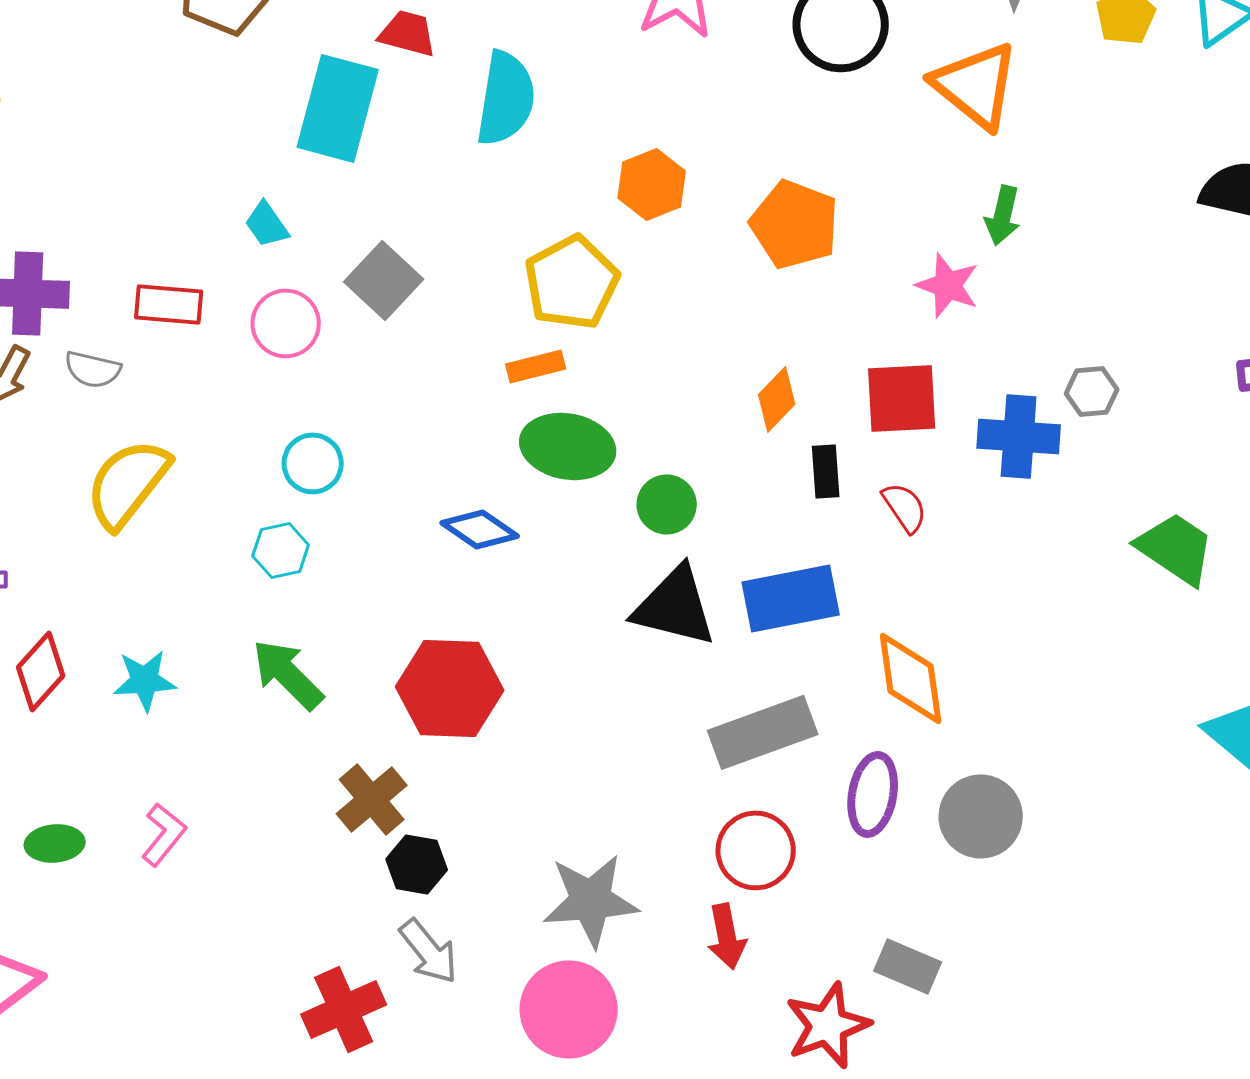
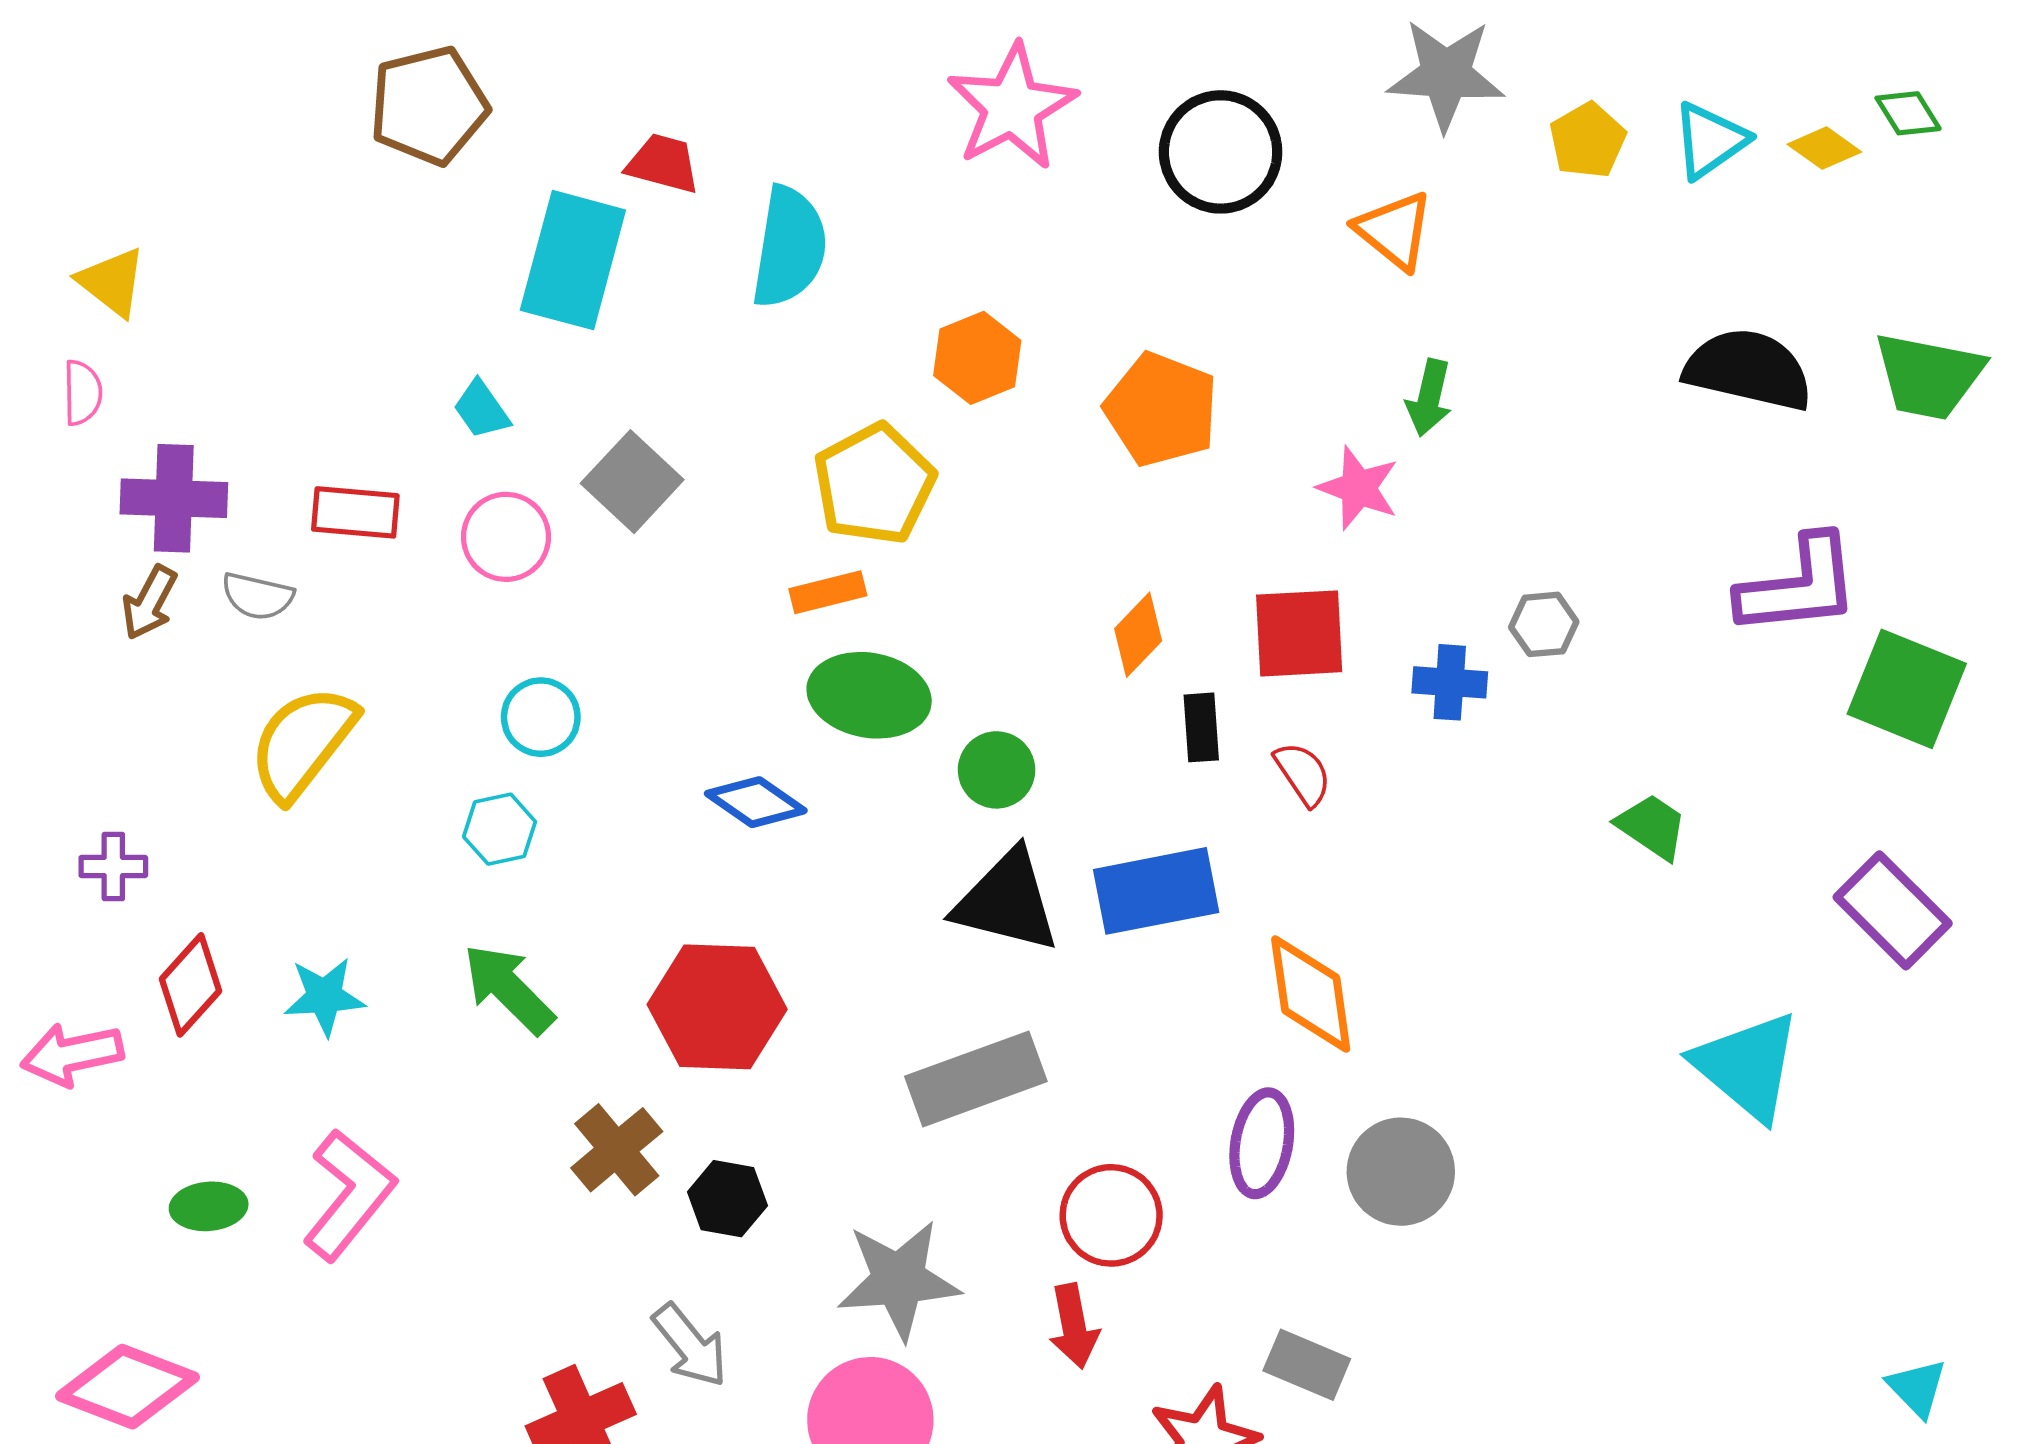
orange triangle: (976, 85) -> (1394, 230), size x0.7
blue cross: (1019, 436) -> (1450, 682), size x0.7
green trapezoid: (1176, 548) -> (1652, 827), size x0.7
gray rectangle: (763, 732) -> (976, 1079), moved
pink L-shape: (164, 834) -> (349, 1195), size x1.6
black hexagon: (417, 864) -> (727, 1199), moved

